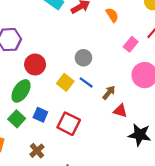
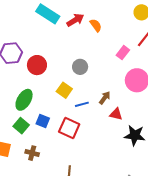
orange semicircle: (112, 15) -> (96, 25), moved
red circle: (35, 65) -> (37, 65), moved
blue line: (86, 82) -> (82, 104), moved, turned -48
brown cross: (37, 151) -> (32, 153), moved, turned -32

